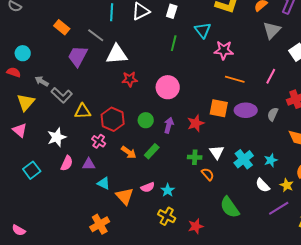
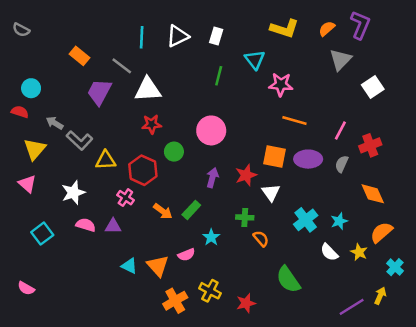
pink line: (271, 76) -> (340, 130), moved
red star: (130, 79) -> (152, 124), moved
green circle: (146, 120) -> (174, 152), moved
white triangle: (217, 152) -> (271, 193), moved
pink semicircle: (67, 163) -> (86, 225), turned -98
cyan triangle: (104, 183) -> (129, 266), moved
cyan star: (168, 190) -> (211, 237), moved
purple line: (279, 208) -> (352, 307), moved
orange cross: (100, 224) -> (175, 301), moved
pink semicircle: (19, 230) -> (26, 288), moved

